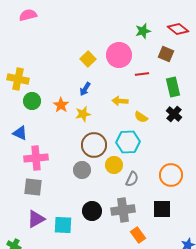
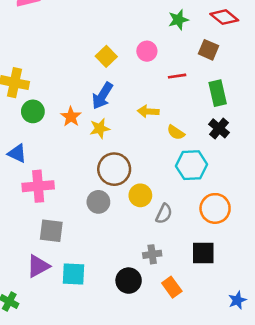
pink circle: (119, 55) -> (147, 51), size x0.6
blue arrow: (85, 89) -> (102, 96), size x1.5
cyan hexagon: (128, 142) -> (191, 165), moved
gray square: (33, 187) -> (51, 231), moved
gray cross: (123, 210) -> (152, 254), size x0.6
black circle: (92, 211) -> (129, 281), moved

